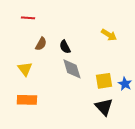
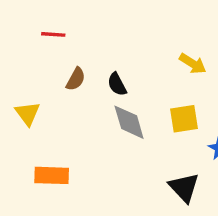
yellow triangle: (25, 69) -> (28, 114), moved
yellow square: (104, 81) -> (184, 119), moved

